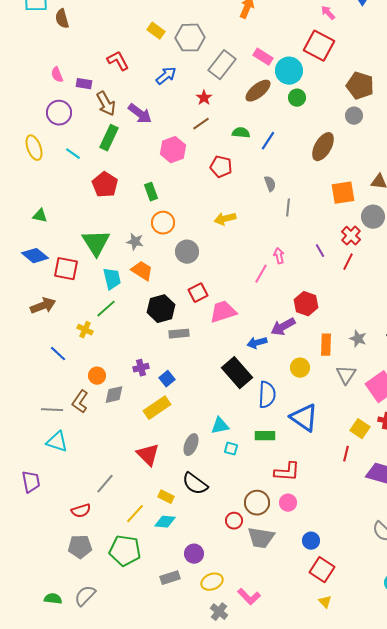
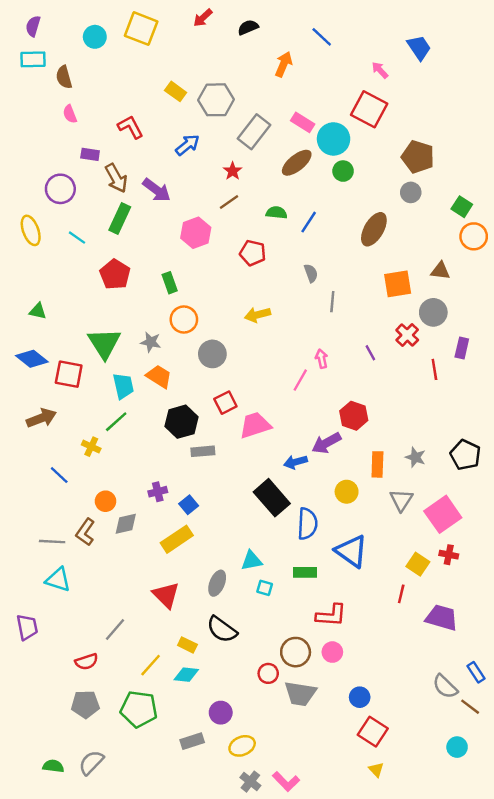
pink semicircle: (57, 75) -> (70, 114), moved
red line: (348, 262) -> (434, 369), moved, turned -36
pink L-shape: (249, 597) -> (286, 782), moved

